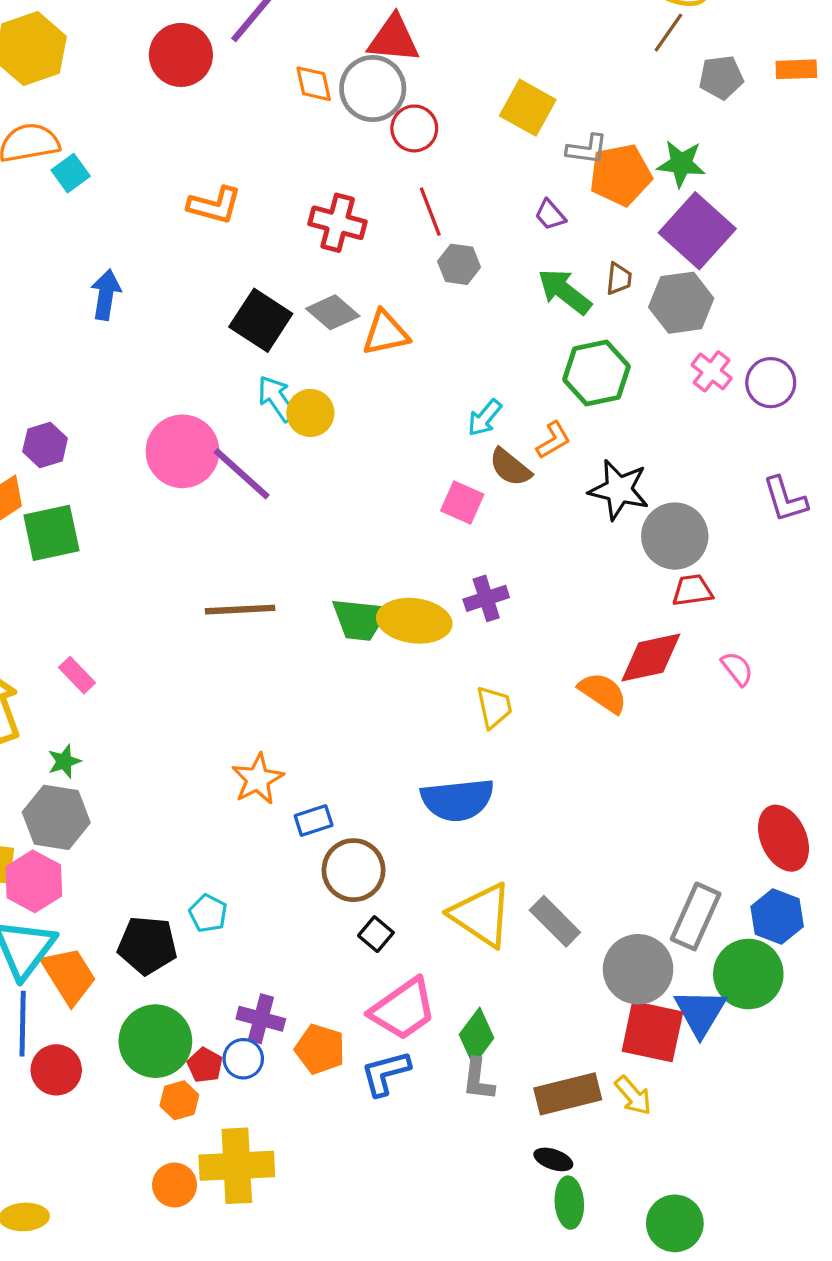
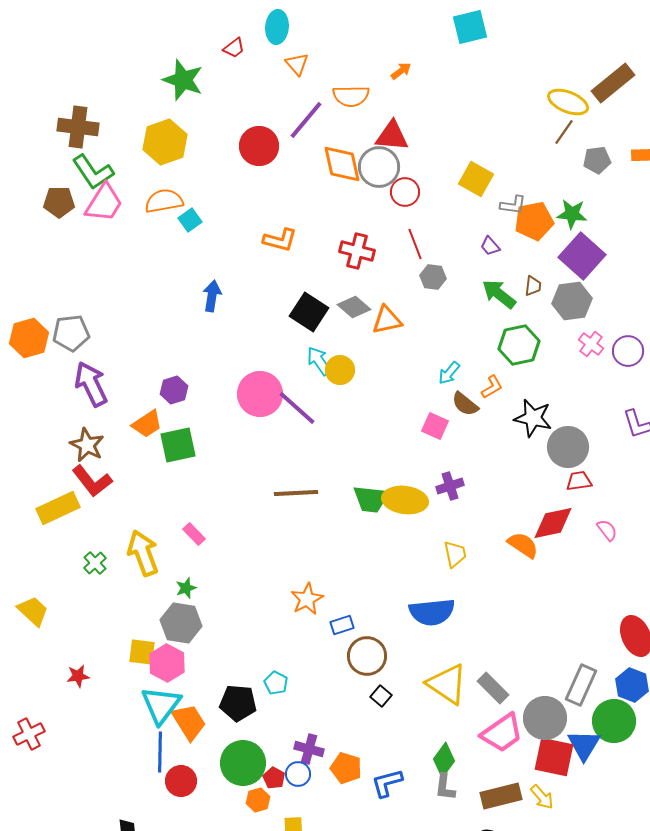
orange diamond: (314, 84) -> (342, 164), size x1.6
pink trapezoid: (403, 1009) -> (502, 733), moved

